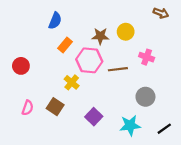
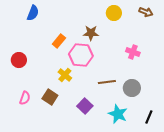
blue semicircle: (55, 21) -> (33, 13), moved
yellow circle: (126, 32) -> (114, 13), moved
brown line: (118, 69) -> (107, 82), moved
cyan star: (130, 125) -> (118, 114), turned 30
black line: (164, 129) -> (149, 117), turned -32

